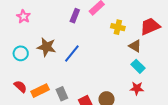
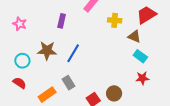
purple rectangle: (75, 16) -> (62, 21), moved
red semicircle: (20, 87) -> (19, 83), moved
gray rectangle: (62, 94) -> (68, 83), moved

